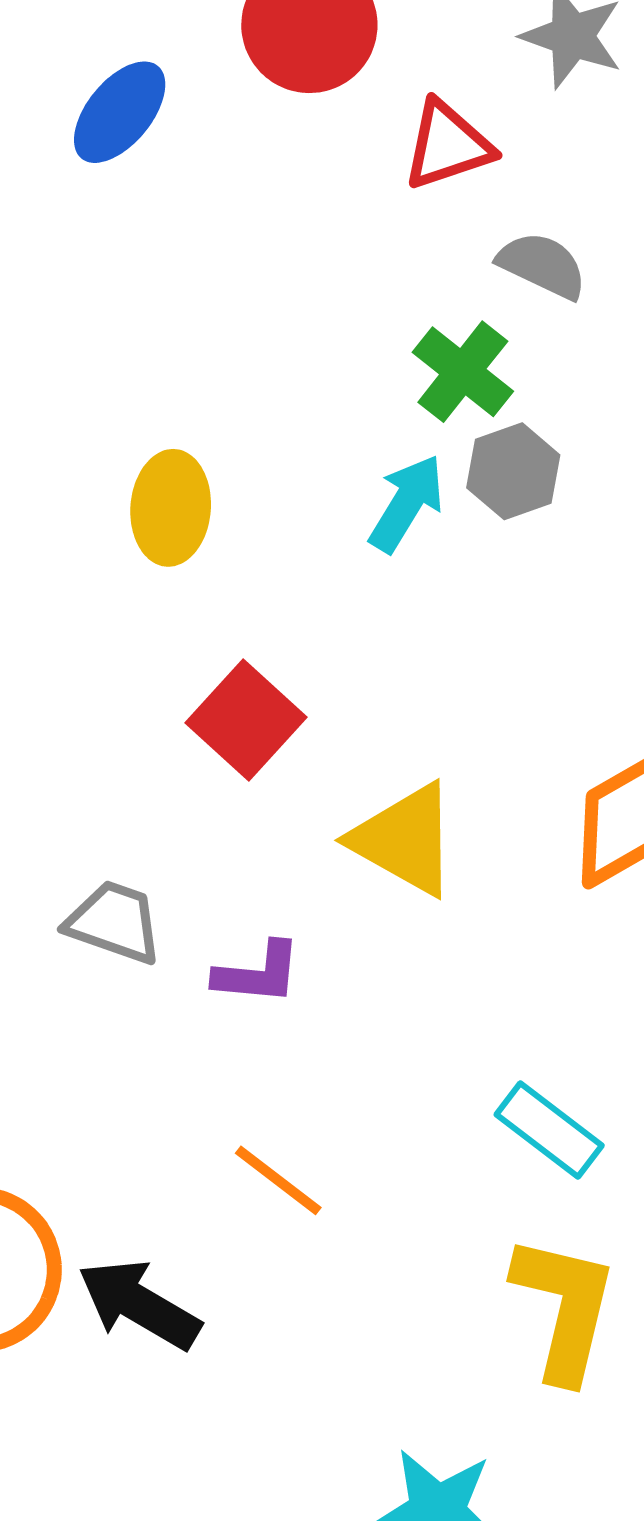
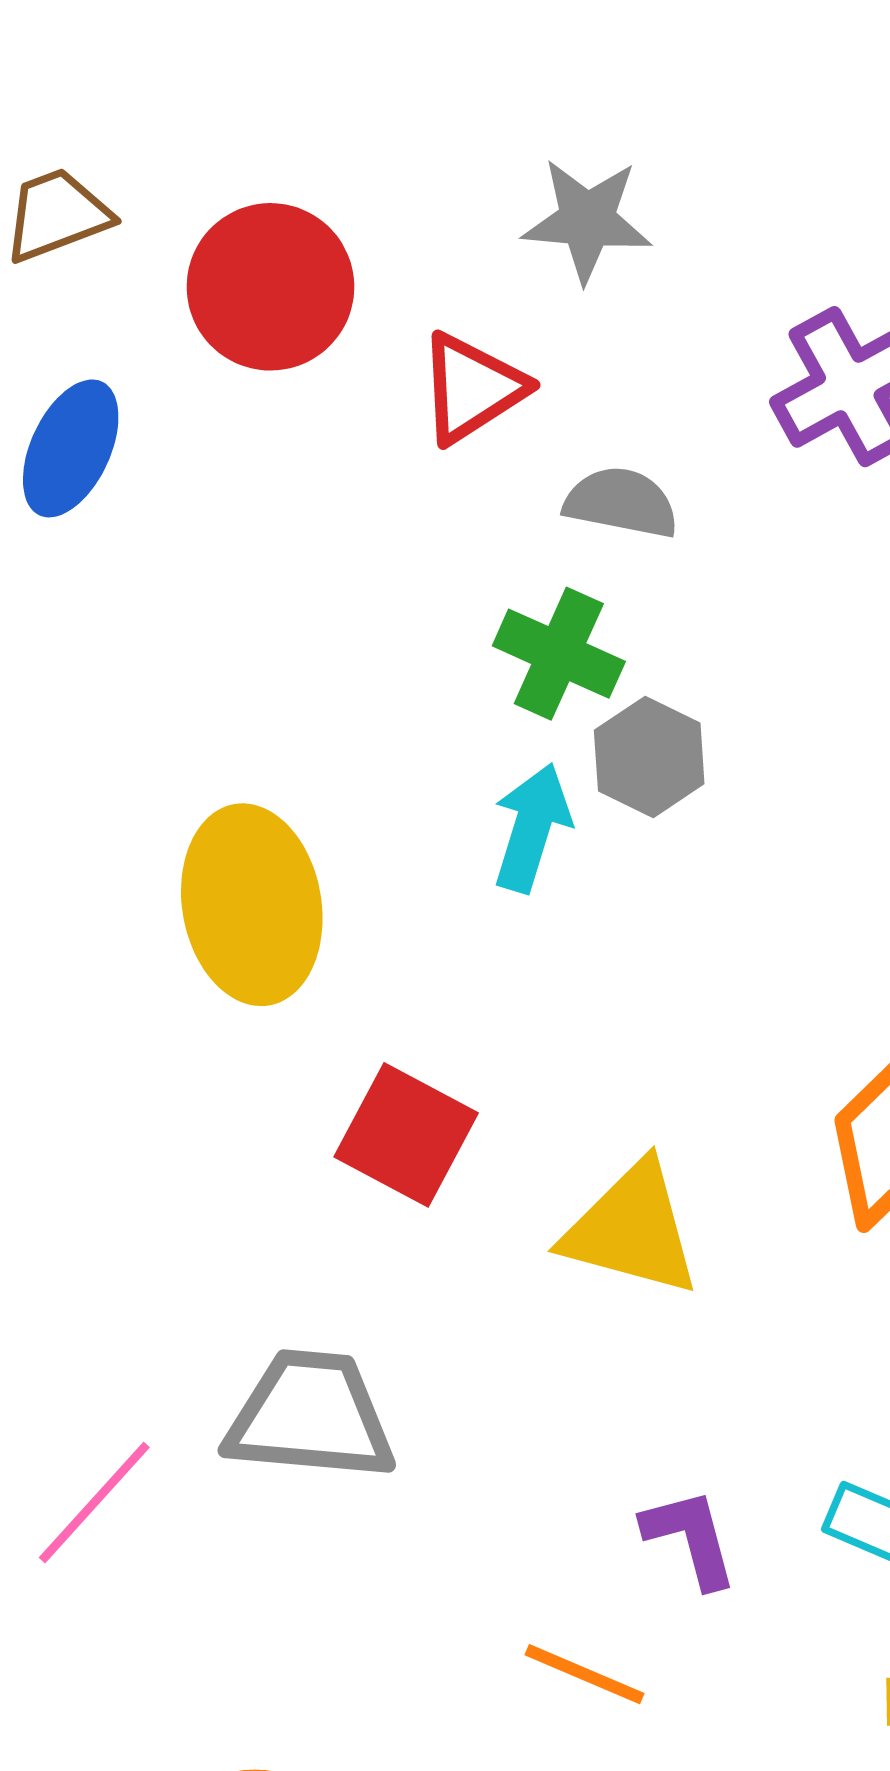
yellow ellipse: (171, 508) -> (252, 905), size x1.4
gray trapezoid: (114, 922) -> (310, 1416), size x1.4
purple L-shape: (258, 973) -> (690, 1538), moved, turned -96

